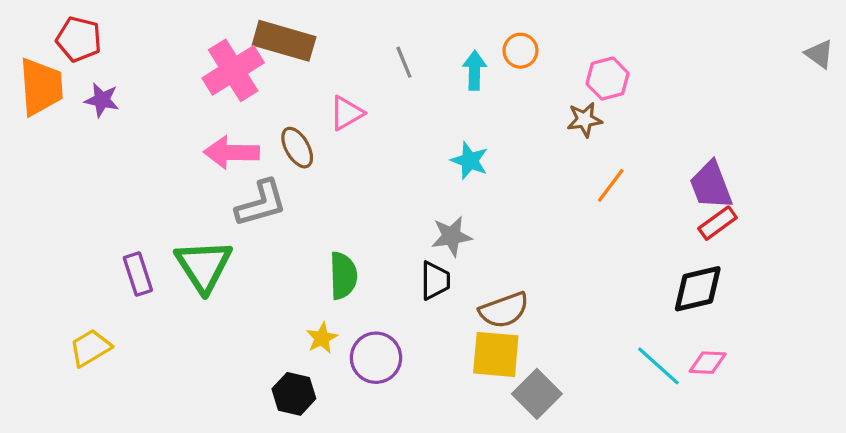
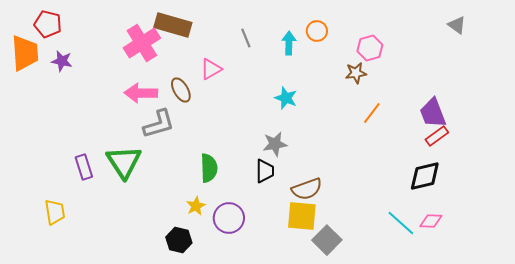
gray triangle: (819, 54) -> (457, 25), moved
yellow trapezoid: (90, 348) -> (55, 212), turned 112

